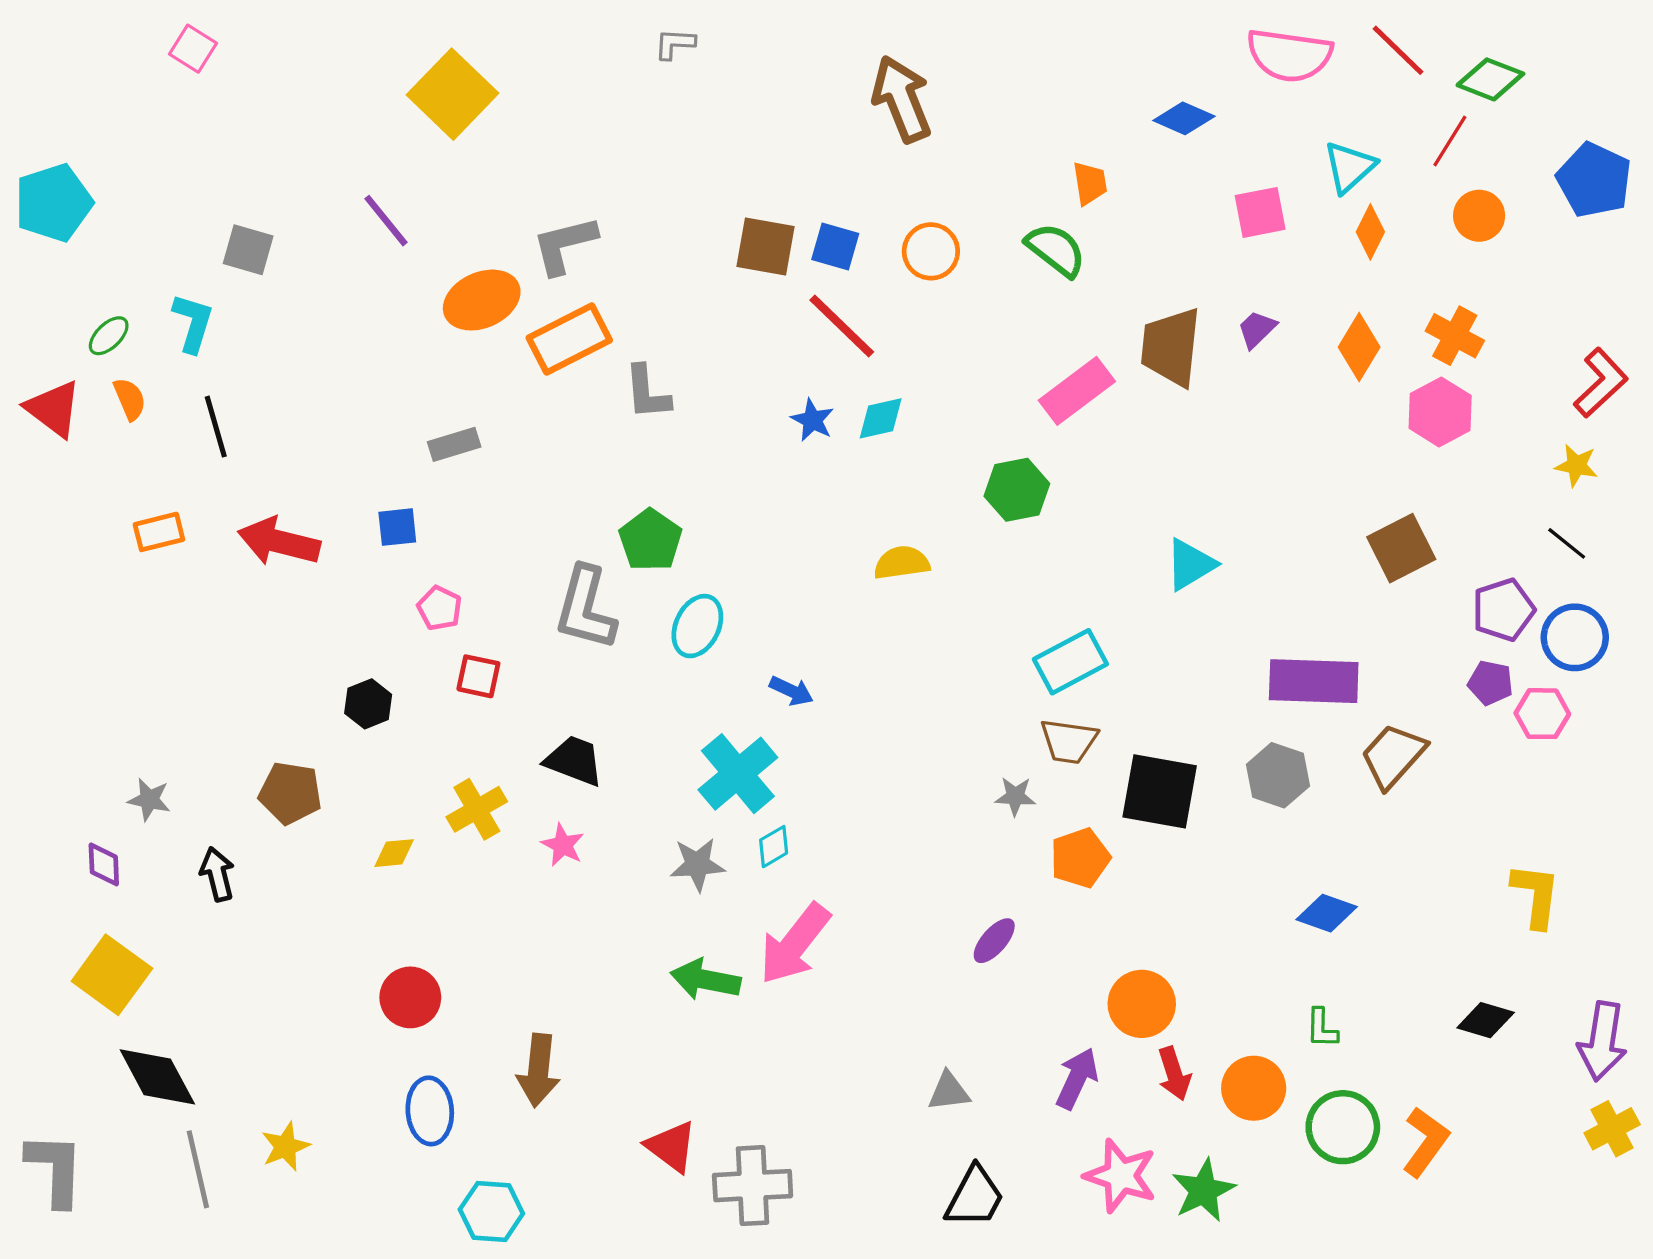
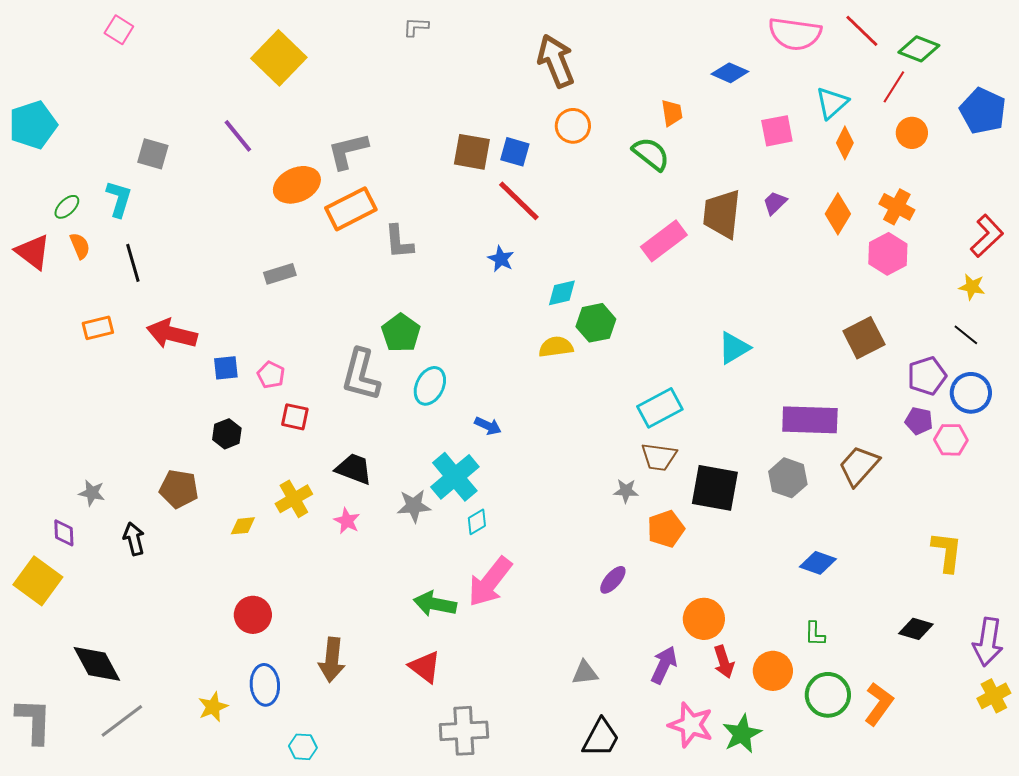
orange circle: (931, 251) -> (573, 126), moved
cyan diamond: (881, 418) -> (562, 293), moved
green hexagon: (1017, 490) -> (596, 323), moved
blue square: (397, 527) -> (226, 368), moved
gray star: (697, 864) -> (414, 506), moved
yellow square: (112, 975) -> (38, 581), moved
yellow star: (285, 1147) -> (213, 707), moved
red triangle: (671, 1147) -> (425, 667), moved
gray line: (198, 1169) -> (122, 721), turned 66
cyan hexagon: (491, 1211) -> (303, 747), size x0.7

